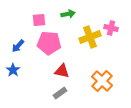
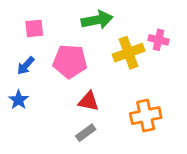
green arrow: (68, 14) -> (97, 20), size x1.5
pink square: (39, 20) -> (34, 28), moved
orange cross: (102, 81) -> (146, 116), turned 35

